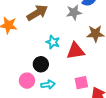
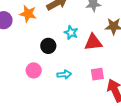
black circle: (41, 64) -> (48, 46), moved
pink circle: (27, 81) -> (34, 70), moved

